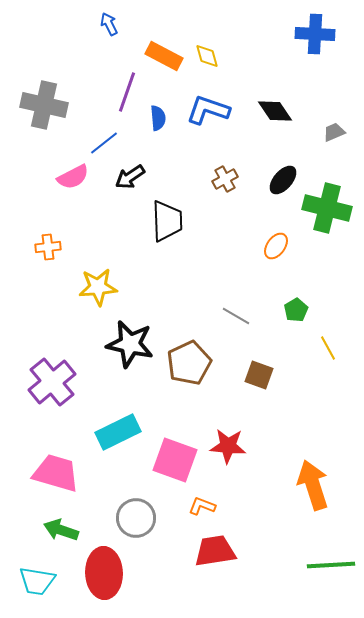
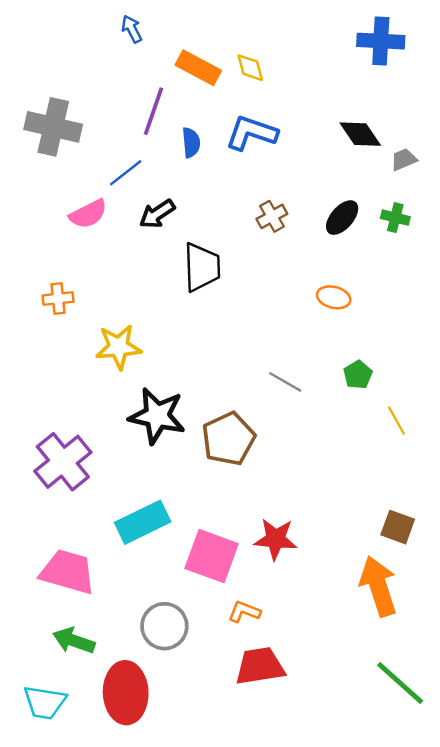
black diamond: (275, 111) -> (360, 134), moved
green cross: (327, 208) -> (395, 218), moved, size x0.5
orange ellipse: (276, 246) -> (334, 297), turned 68
brown square: (259, 375) -> (398, 527), moved
green line: (331, 565) -> (400, 683), turned 45

